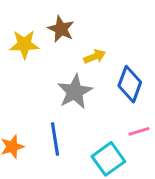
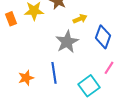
pink line: (139, 131) -> (109, 68), turned -40

